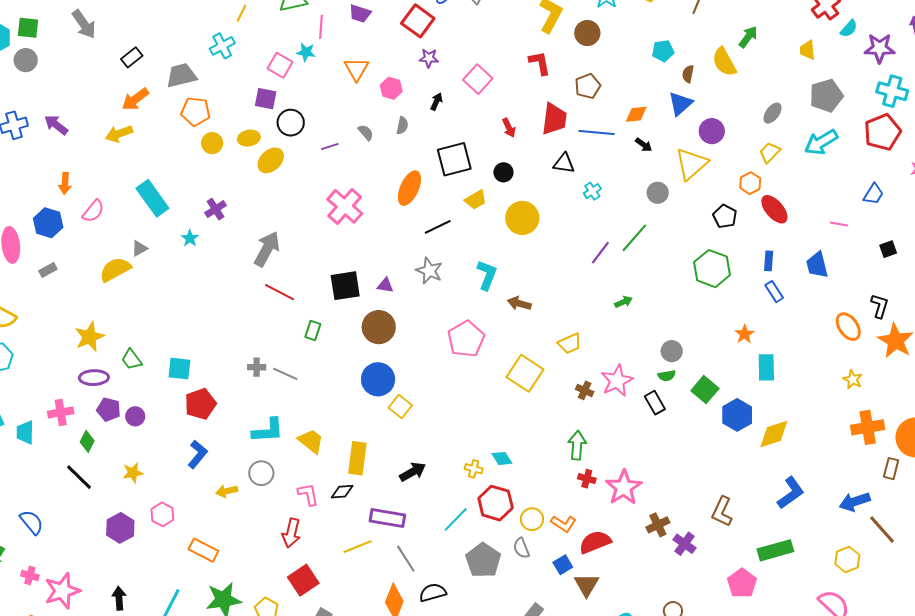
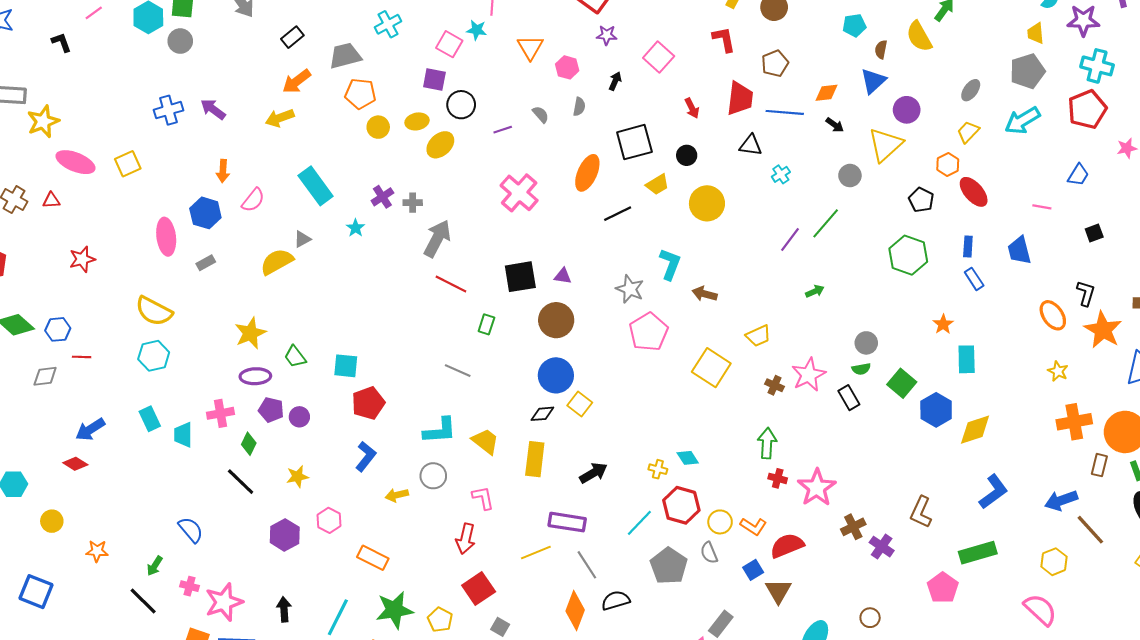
yellow trapezoid: (807, 50) -> (1036, 33), moved
gray star: (429, 271) -> (630, 289), moved
gray cross: (257, 367) -> (413, 203), moved
black diamond: (342, 492) -> (542, 414), moved

